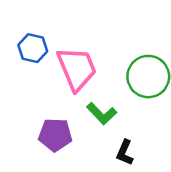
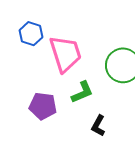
green L-shape: (102, 114) -> (82, 92), turned -75

